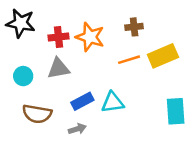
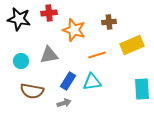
red cross: (58, 37) -> (49, 13), moved
orange line: (129, 60) -> (97, 55), moved
blue rectangle: (82, 101) -> (68, 81), turned -30

